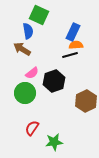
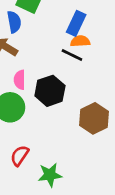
black line: (70, 55) -> (72, 55), turned 42
pink semicircle: (32, 73) -> (20, 80), turned 128

